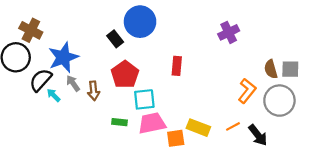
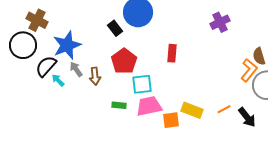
orange L-shape: (247, 91) -> (249, 70), moved

